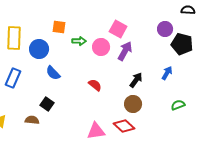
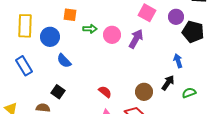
pink square: (118, 29) -> (147, 13), moved
blue arrow: (167, 73) -> (178, 61), turned -48
blue rectangle: (13, 78) -> (24, 66), turned -54
black arrow: (136, 80) -> (168, 83), moved
red semicircle: (95, 85) -> (105, 92), moved

